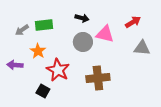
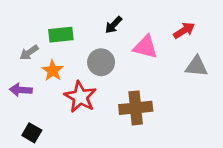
black arrow: (82, 18) -> (113, 25), turned 120
gray arrow: (22, 30) -> (29, 53), moved
gray circle: (83, 42) -> (101, 62), moved
black square: (43, 91) -> (32, 133), moved

